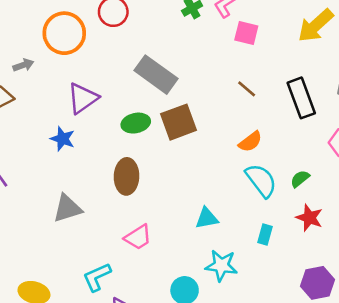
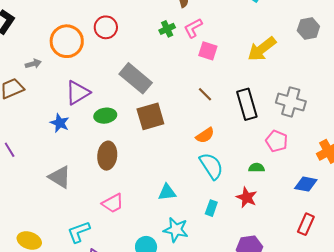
green ellipse: (136, 123) -> (105, 116), moved
green semicircle: (300, 179) -> (257, 168), moved, turned 35
gray triangle: (67, 208) -> (60, 177), turned 45

